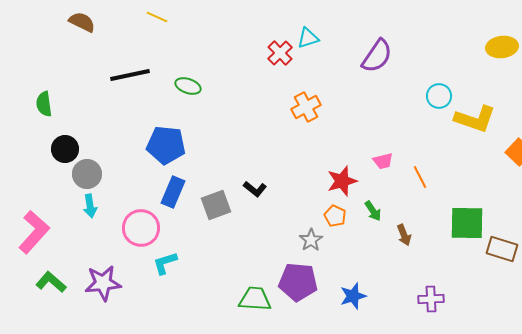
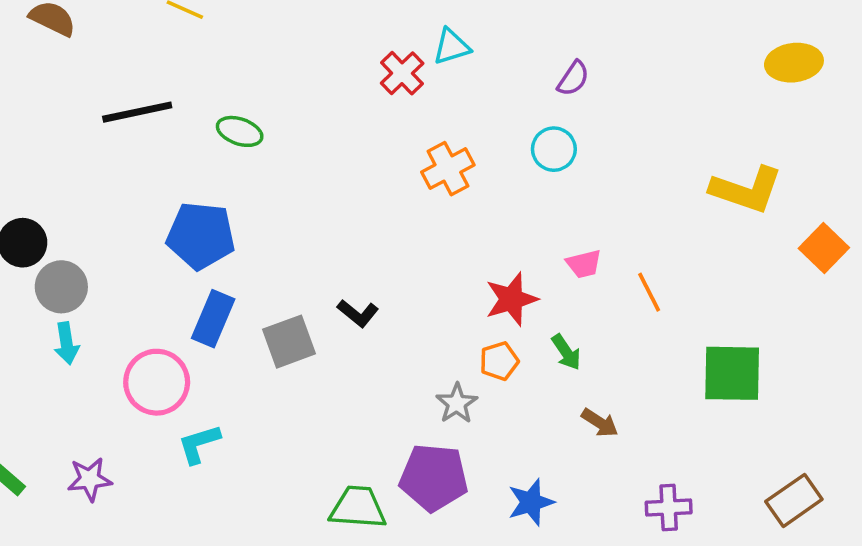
purple semicircle: (377, 56) -> (573, 79), size x0.6
cyan circle: (439, 96) -> (554, 149), moved
orange pentagon: (335, 216) -> (499, 361), turned 30
brown arrow: (404, 235) -> (600, 423), moved, turned -35
brown rectangle: (502, 249) -> (794, 500), moved, turned -52
purple star: (103, 283) -> (90, 479), size x0.7

